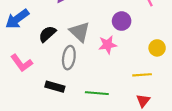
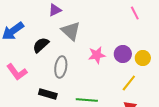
purple circle: (122, 21) -> (123, 54), moved
gray triangle: (80, 32) -> (71, 31), moved
yellow line: (142, 75) -> (129, 83), turned -48

